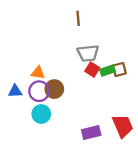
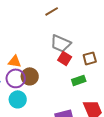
brown line: (78, 18) -> (52, 11), turned 64
gray trapezoid: (88, 53) -> (61, 43), turned 30
green rectangle: (107, 71) -> (79, 80), moved

